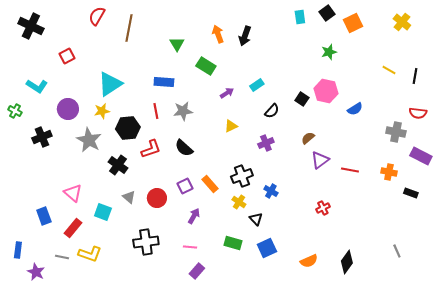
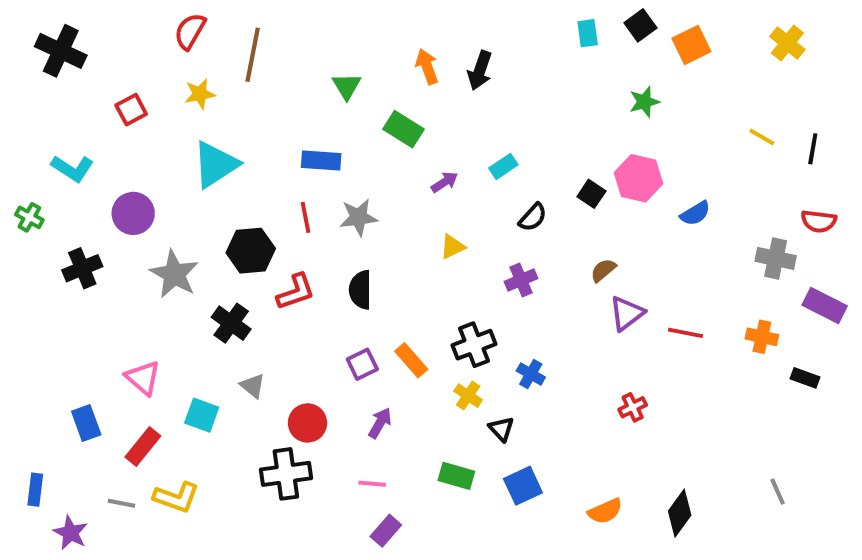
yellow star: (102, 111) -> (200, 94), moved
black semicircle: (184, 148) -> (360, 290), turned 48
red circle: (157, 198) -> (307, 423), moved

